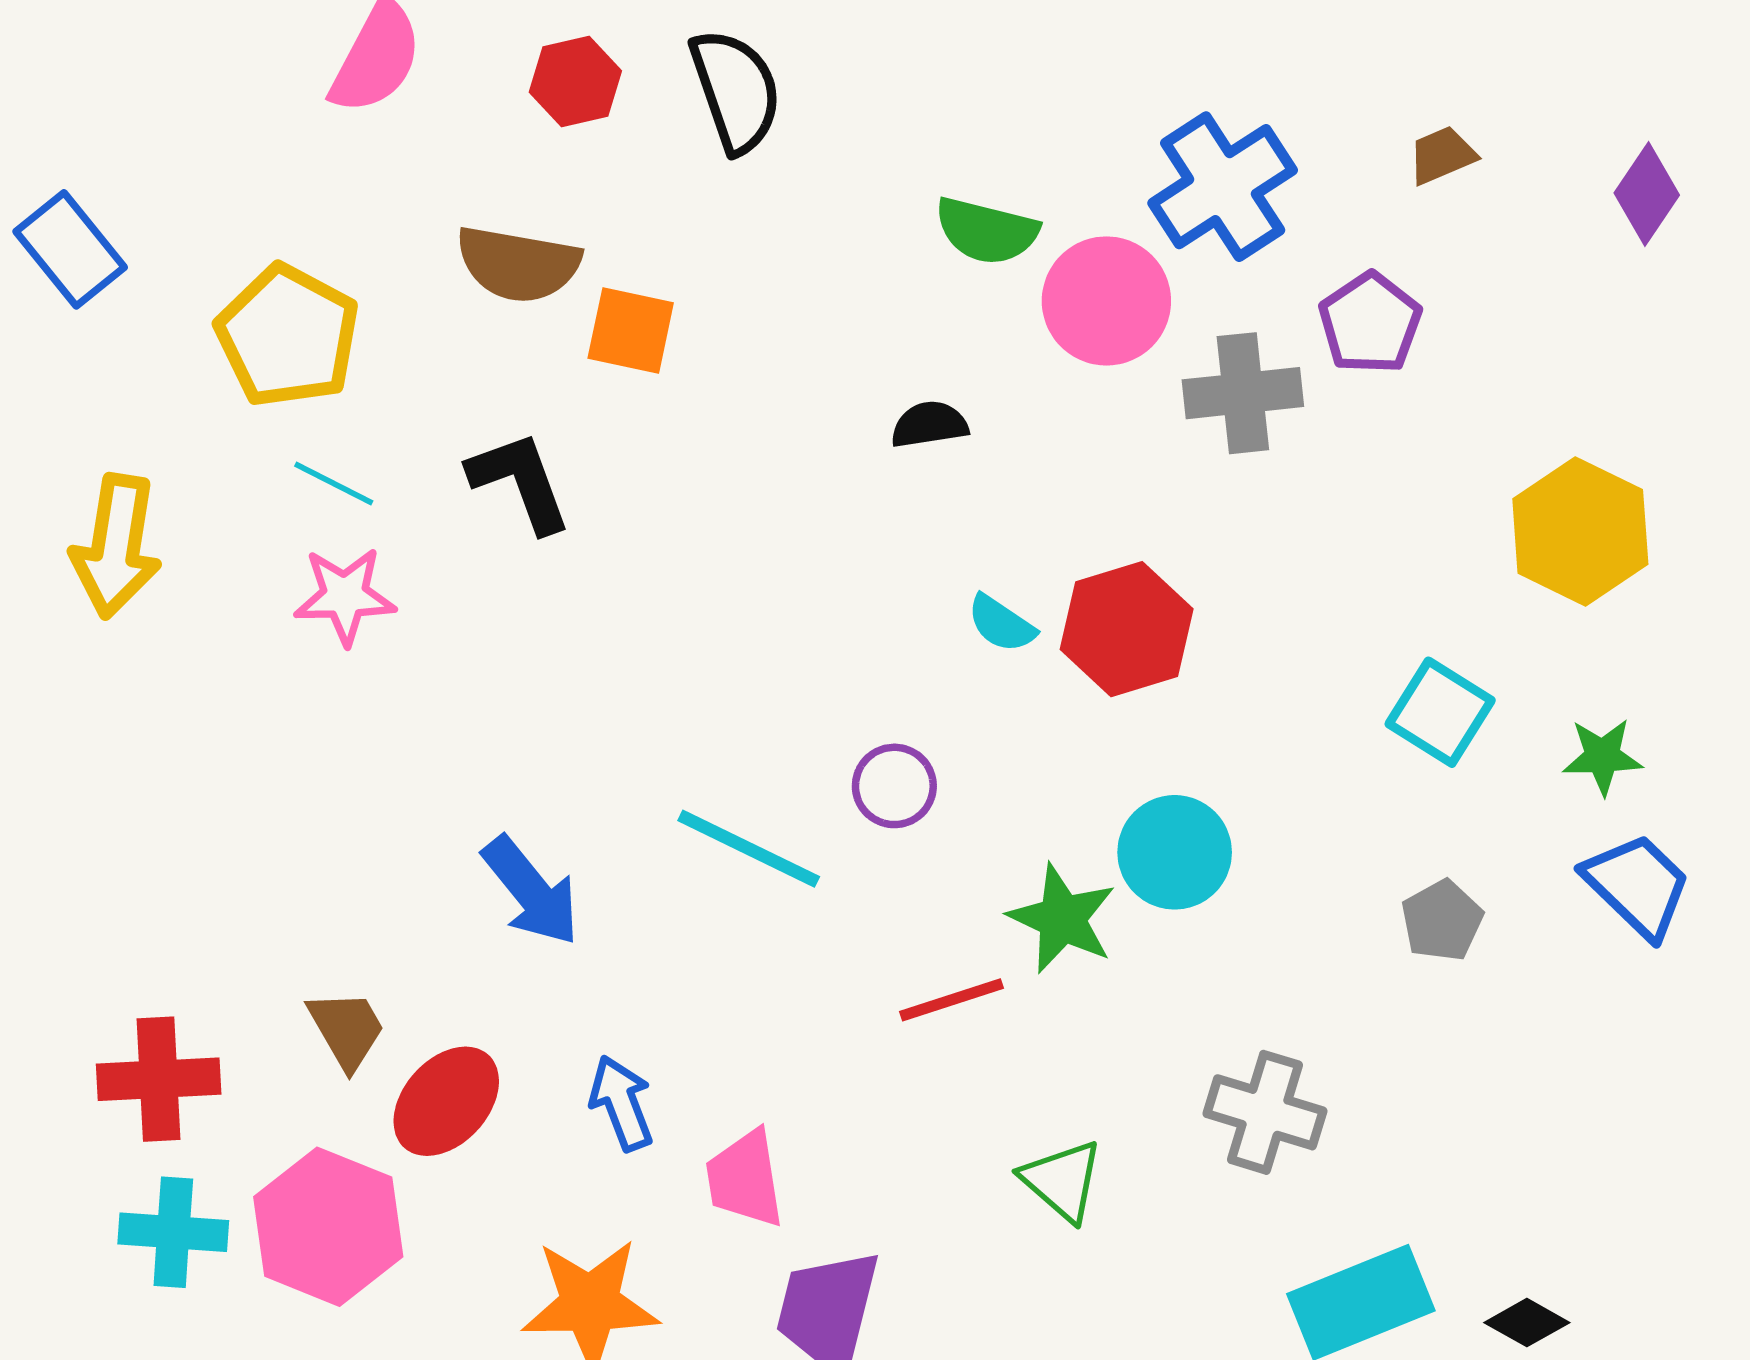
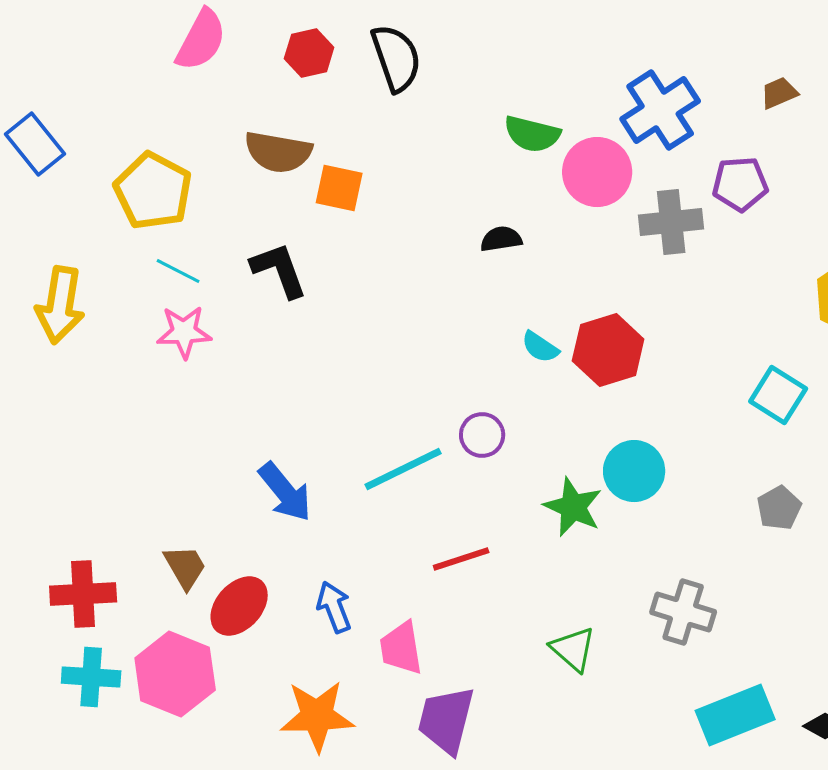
purple pentagon: (1370, 323) -> (740, 184), turned 30
cyan line: (749, 849) -> (403, 469), turned -52
red line: (952, 1000) -> (461, 559), moved

